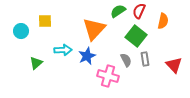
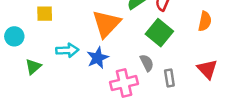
orange semicircle: (163, 21) -> (205, 21), moved
cyan circle: (21, 31) -> (14, 36), moved
gray rectangle: (145, 59) -> (169, 78), moved
pink cross: (108, 76) -> (124, 83), turned -30

